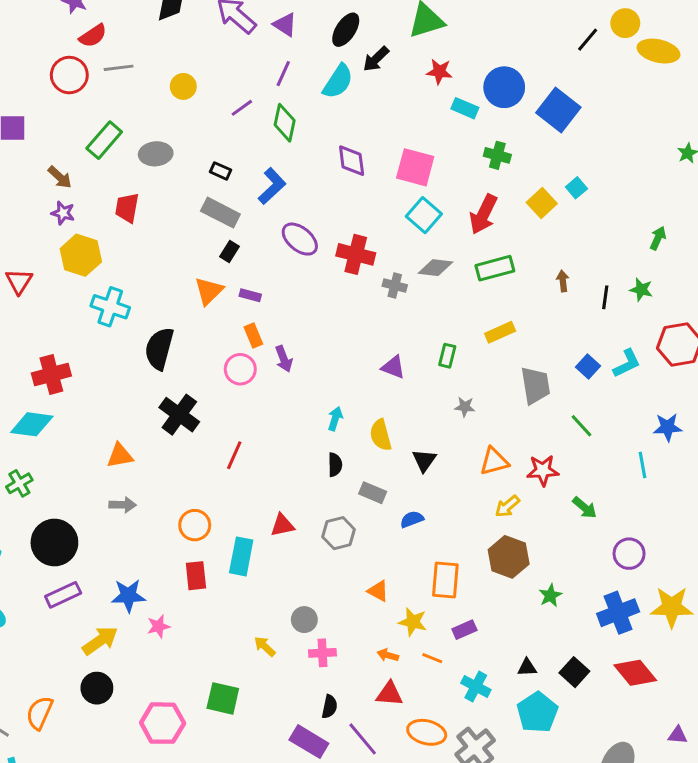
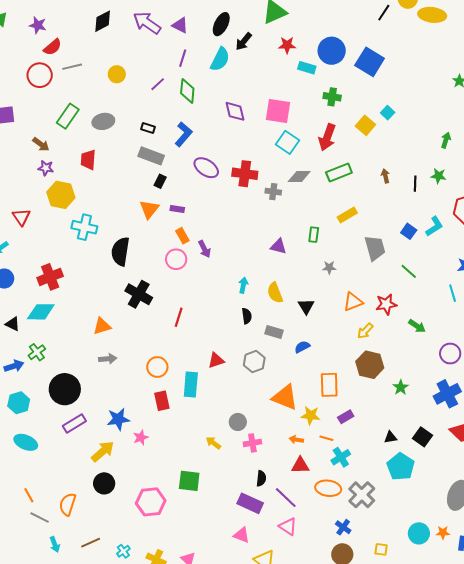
orange triangle: (378, 591) -> (285, 397), size x1.8
cyan cross: (476, 686) -> (341, 457), moved, turned 36

